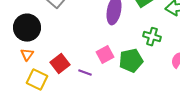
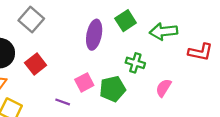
red square: (60, 64) -> (36, 64), moved

